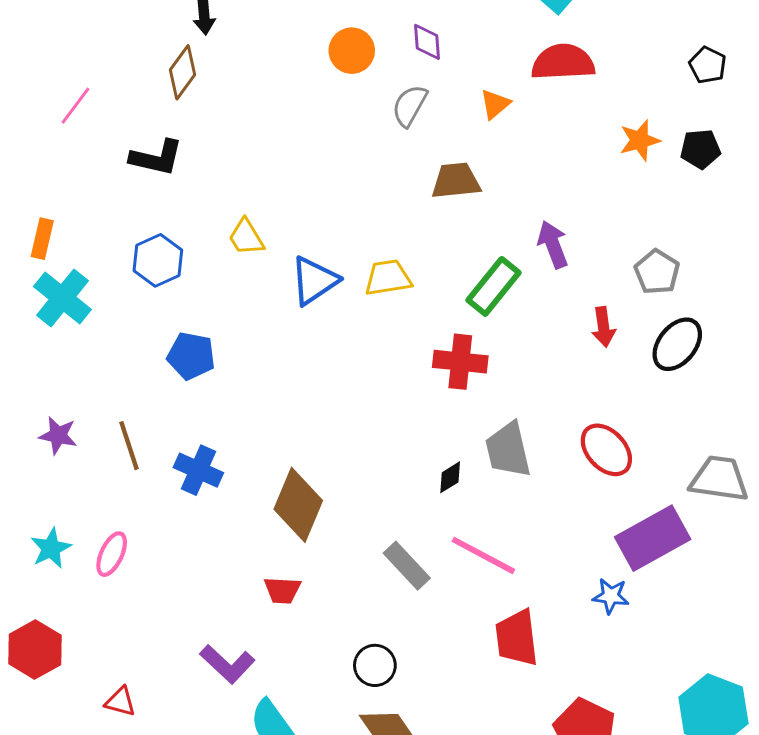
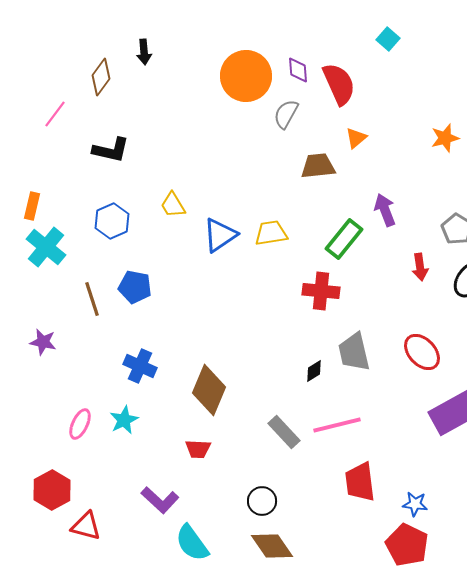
orange circle: (352, 51) -> (246, 76), size x1.6
red semicircle: (563, 62) -> (339, 84), moved, turned 69
brown diamond: (183, 72) -> (101, 77), moved
orange triangle: (495, 104) -> (356, 138), moved
brown line: (129, 446) -> (92, 299), moved
cyan star: (51, 548) -> (124, 420), moved
pink line: (483, 555) -> (337, 425), turned -42
blue star: (611, 596) -> (415, 504), moved
red hexagon: (35, 650) -> (52, 490), moved
red triangle: (120, 702) -> (86, 526), size x1.4

